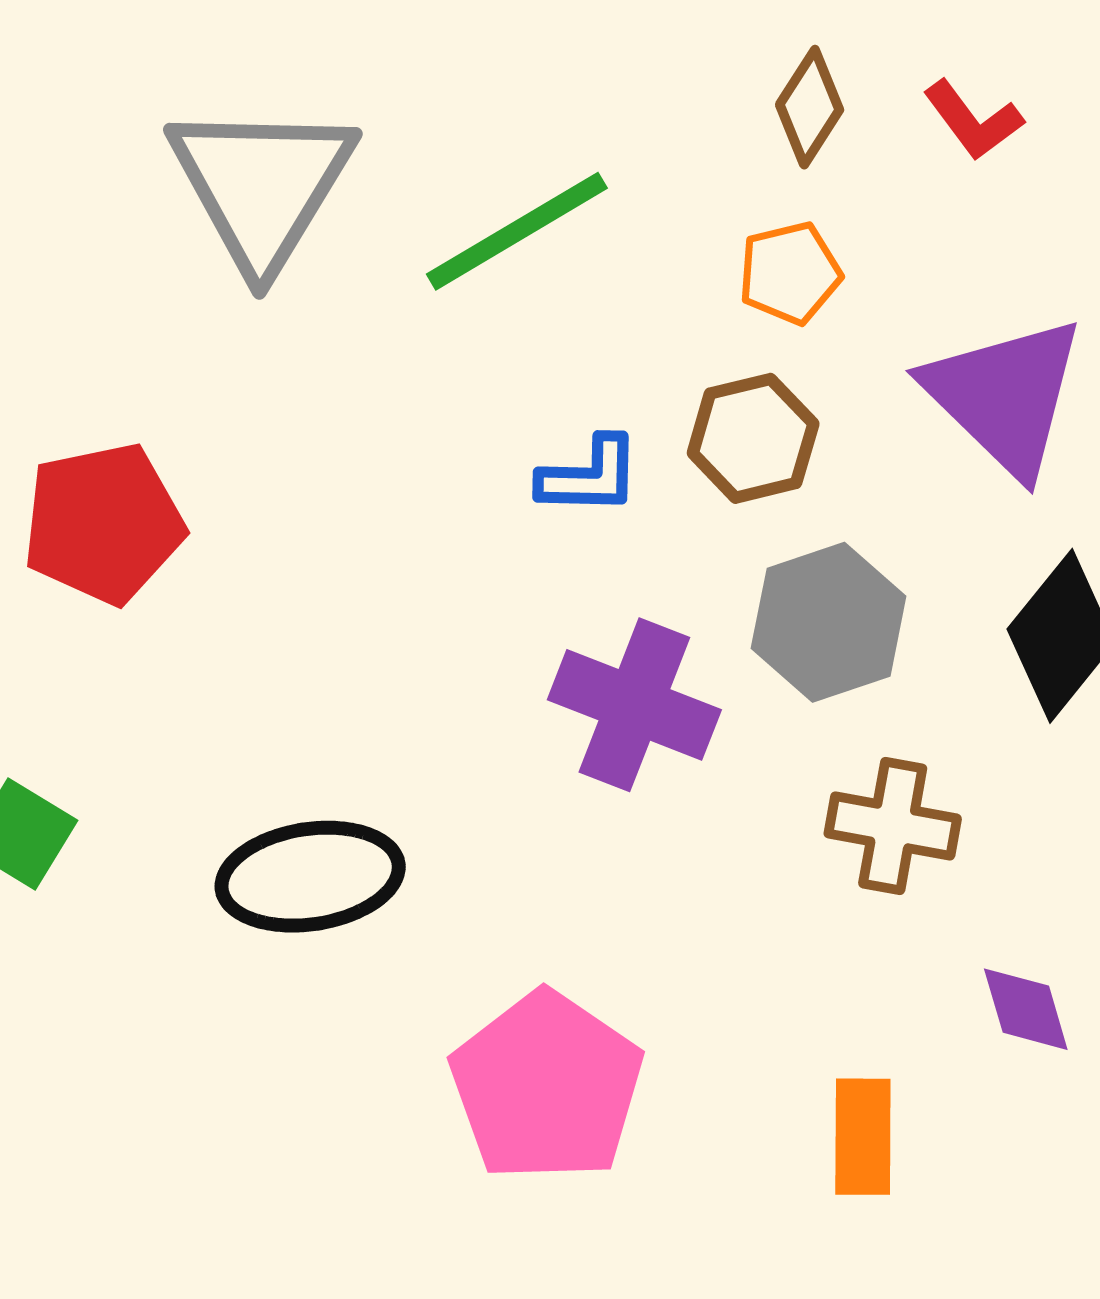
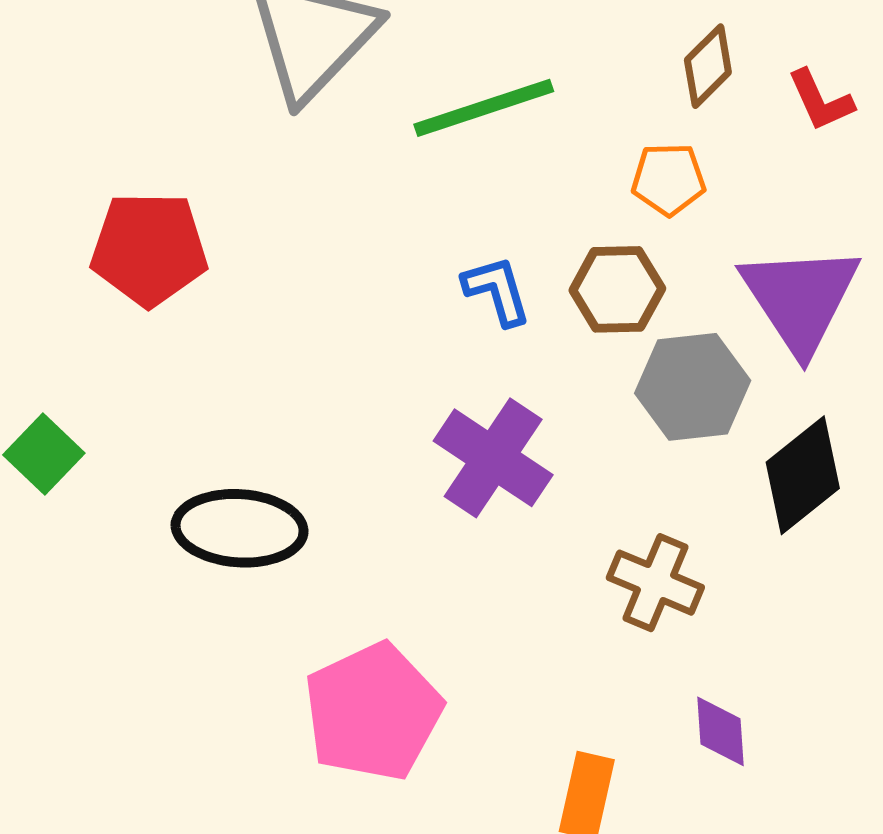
blue L-shape: (589, 476) -> (497, 291), turned -120
gray hexagon: (829, 622) -> (693, 387), moved

